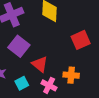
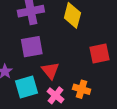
purple square: (19, 46) -> (32, 47), turned 30
cyan square: (22, 83) -> (27, 87), size x1.5

